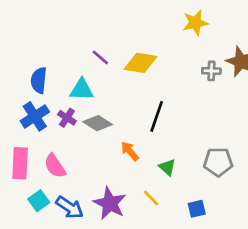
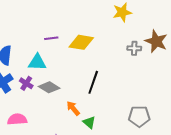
purple line: (100, 58) -> (51, 38), turned -48
pink semicircle: (55, 166) -> (17, 119), turned 120
green triangle: (167, 167) -> (89, 122), moved

